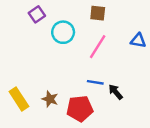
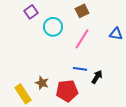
brown square: (98, 13) -> (82, 11), turned -32
black arrow: (116, 92) -> (97, 77), turned 72
yellow rectangle: (19, 99) -> (23, 94), moved

